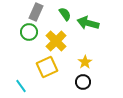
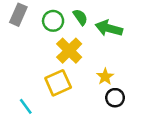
gray rectangle: (36, 12) -> (18, 15), moved
green circle: (29, 32) -> (53, 21), moved
black circle: (83, 82) -> (115, 98), moved

